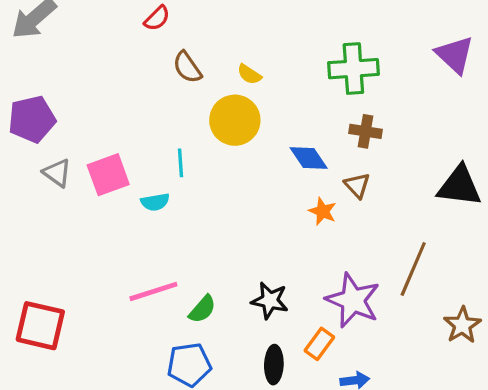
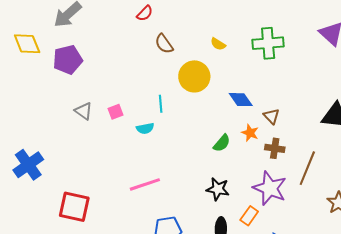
yellow semicircle: (249, 74) -> (218, 44), moved
purple pentagon: (32, 119) -> (68, 60), moved
brown cross: (366, 131) -> (275, 148), moved
pink square: (108, 175) -> (115, 112), size x0.6
green semicircle: (202, 309) -> (222, 143), moved

